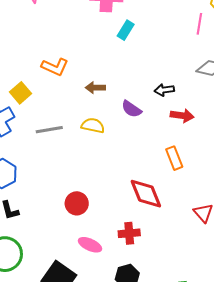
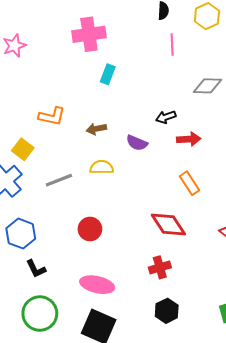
pink line: (199, 24) -> (172, 45), moved
cyan rectangle: (126, 30) -> (108, 74), moved
red circle: (77, 203) -> (90, 229), moved
pink ellipse: (90, 245) -> (97, 285), moved, size x1.4

